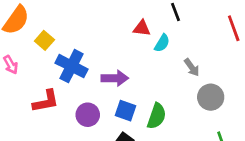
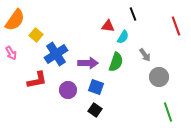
blue cross: (72, 66) -> (56, 54), turned 30
green semicircle: (157, 116) -> (116, 62), moved

